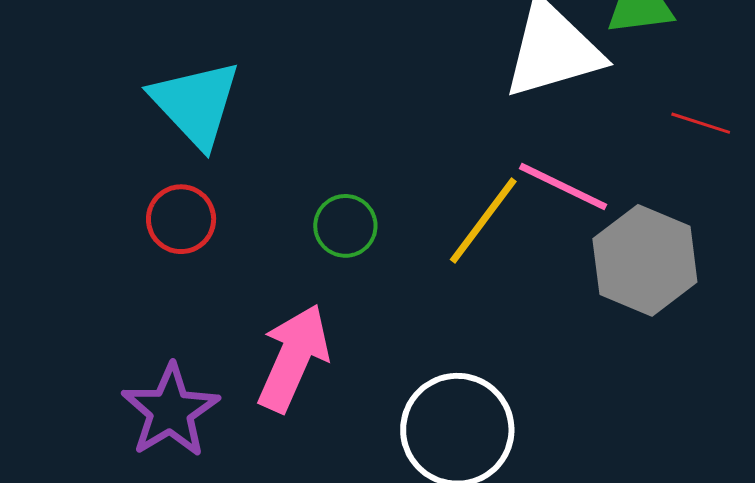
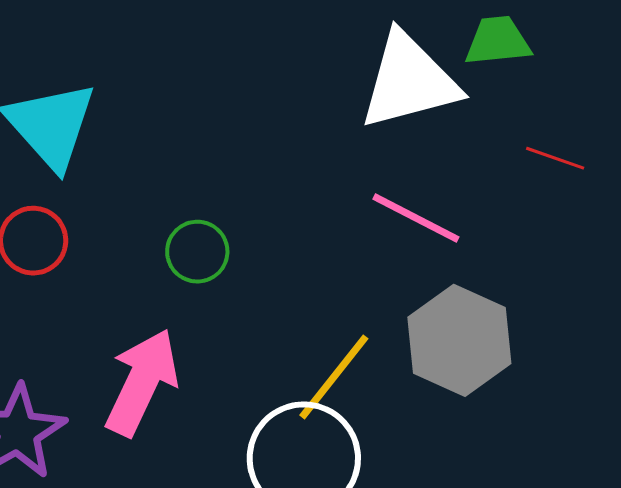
yellow line: (483, 221) -> (334, 377), moved
gray hexagon: (645, 260) -> (459, 340), moved

